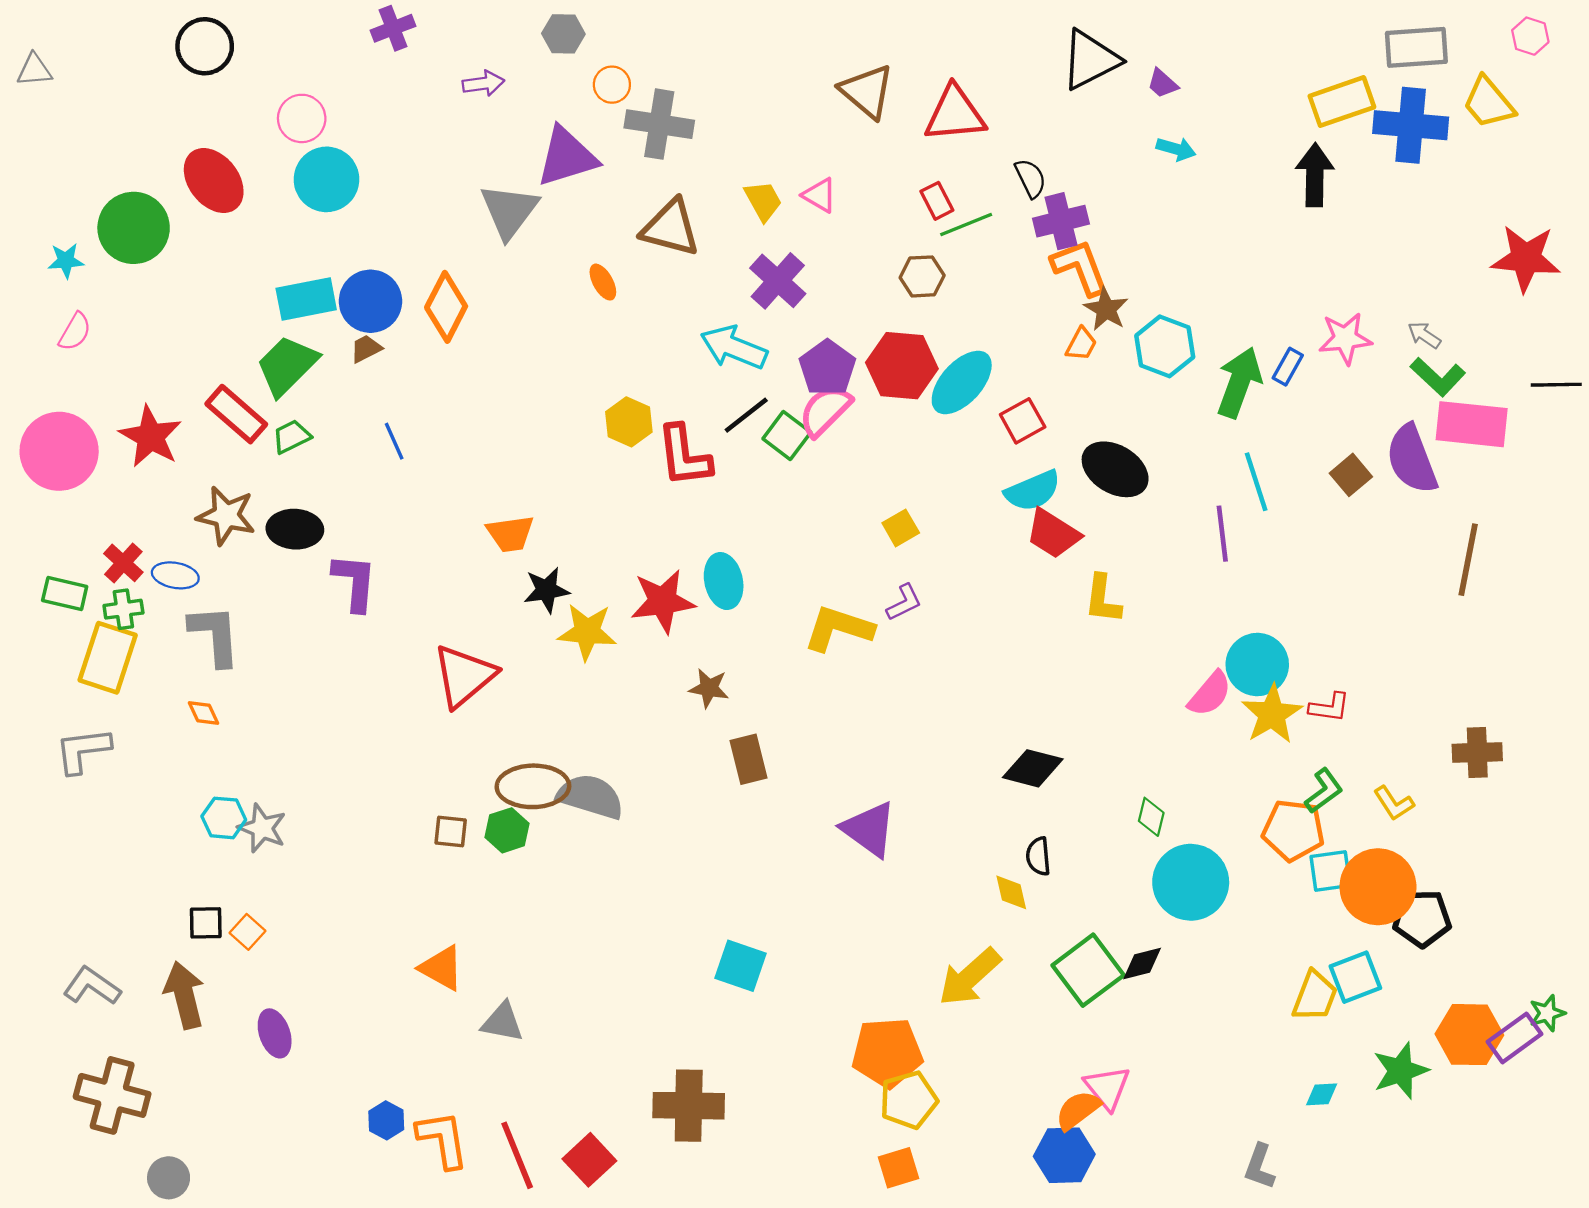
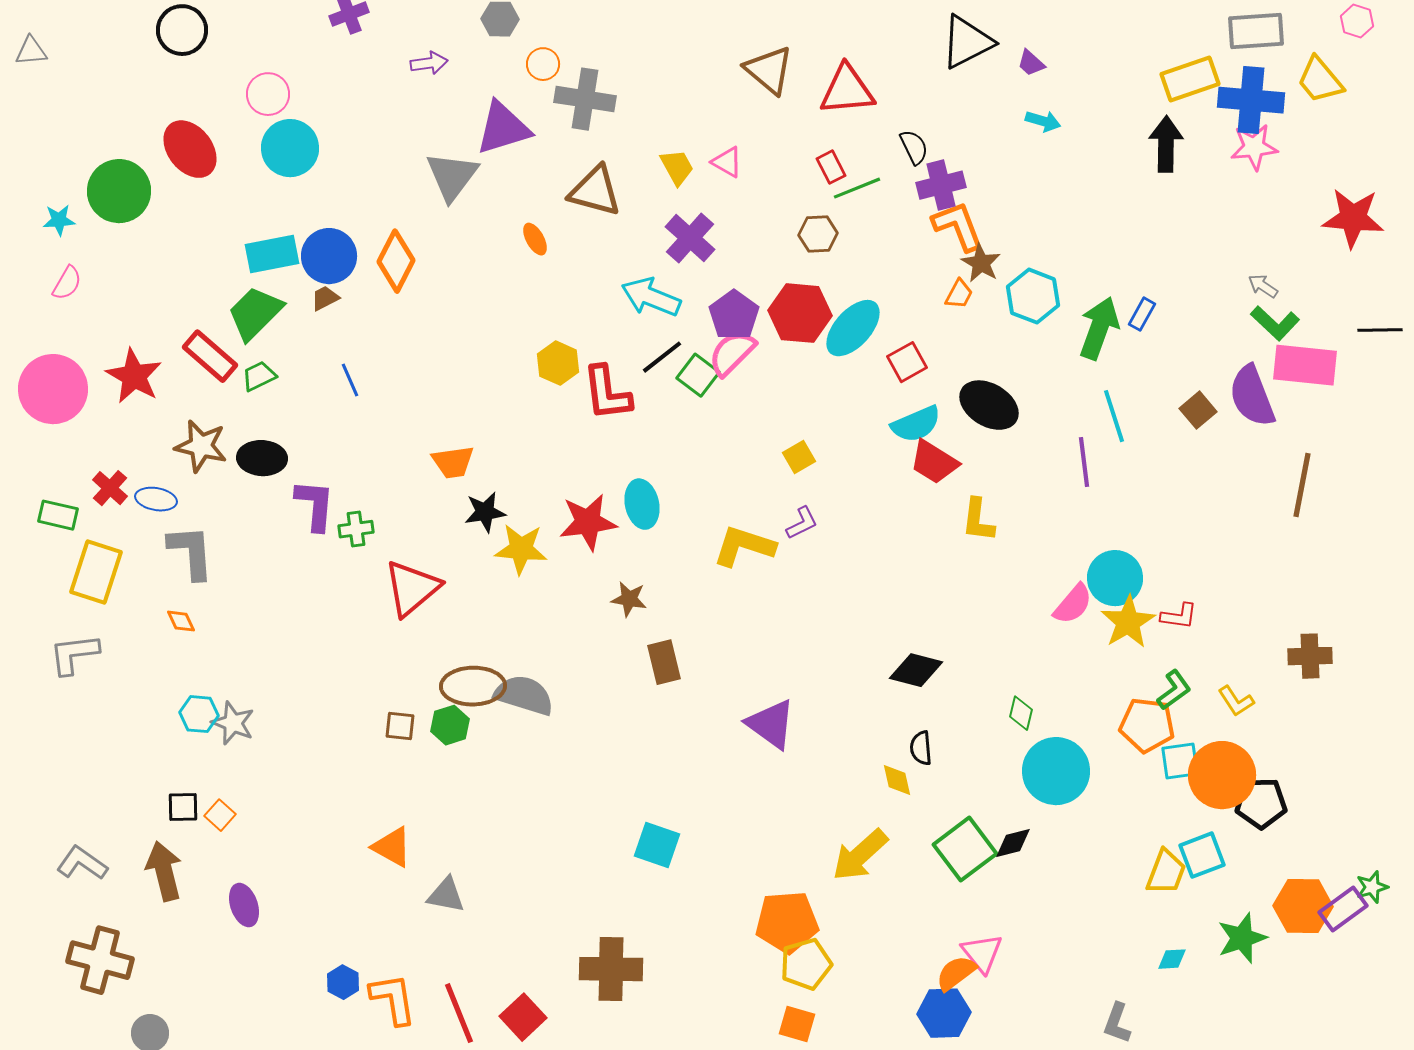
pink star: (1345, 338) -> (1254, 147), moved
green cross: (123, 609) -> (356, 529), moved
orange square: (898, 1168) -> (797, 1024), turned 33

